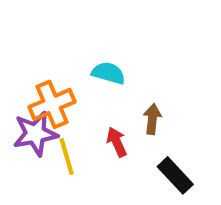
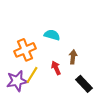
purple star: (35, 134) -> (17, 81), moved
yellow line: (67, 157) -> (32, 75), turned 48

